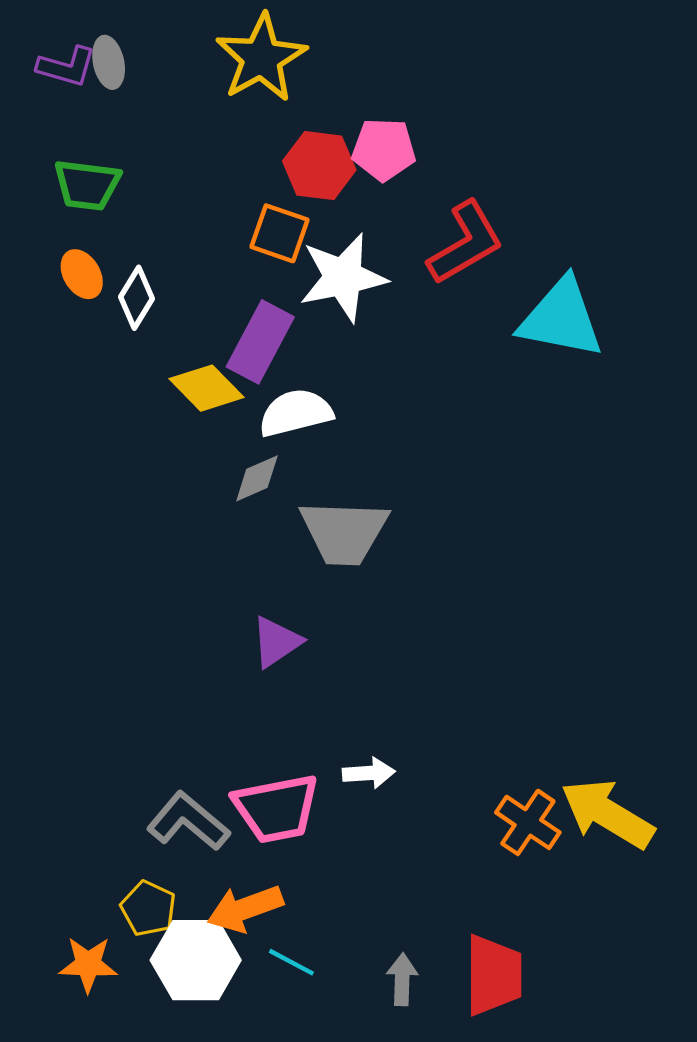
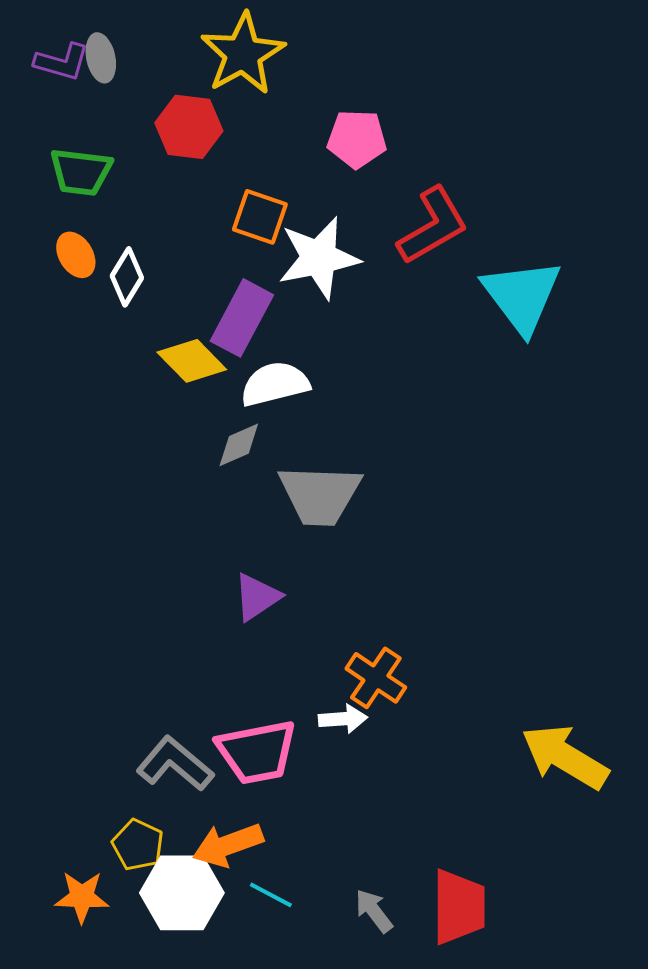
red hexagon: (319, 166) -> (189, 127), moved
cyan triangle: (561, 318) -> (522, 296), turned 42
orange cross: (528, 822) -> (376, 678), moved
gray arrow: (402, 979) -> (374, 911), turned -39

